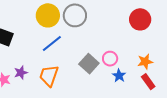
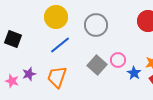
gray circle: (75, 15) -> (96, 25), moved
blue star: (119, 76) -> (134, 73), moved

